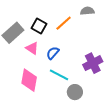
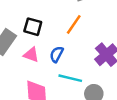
orange line: (64, 23) -> (74, 24), moved

